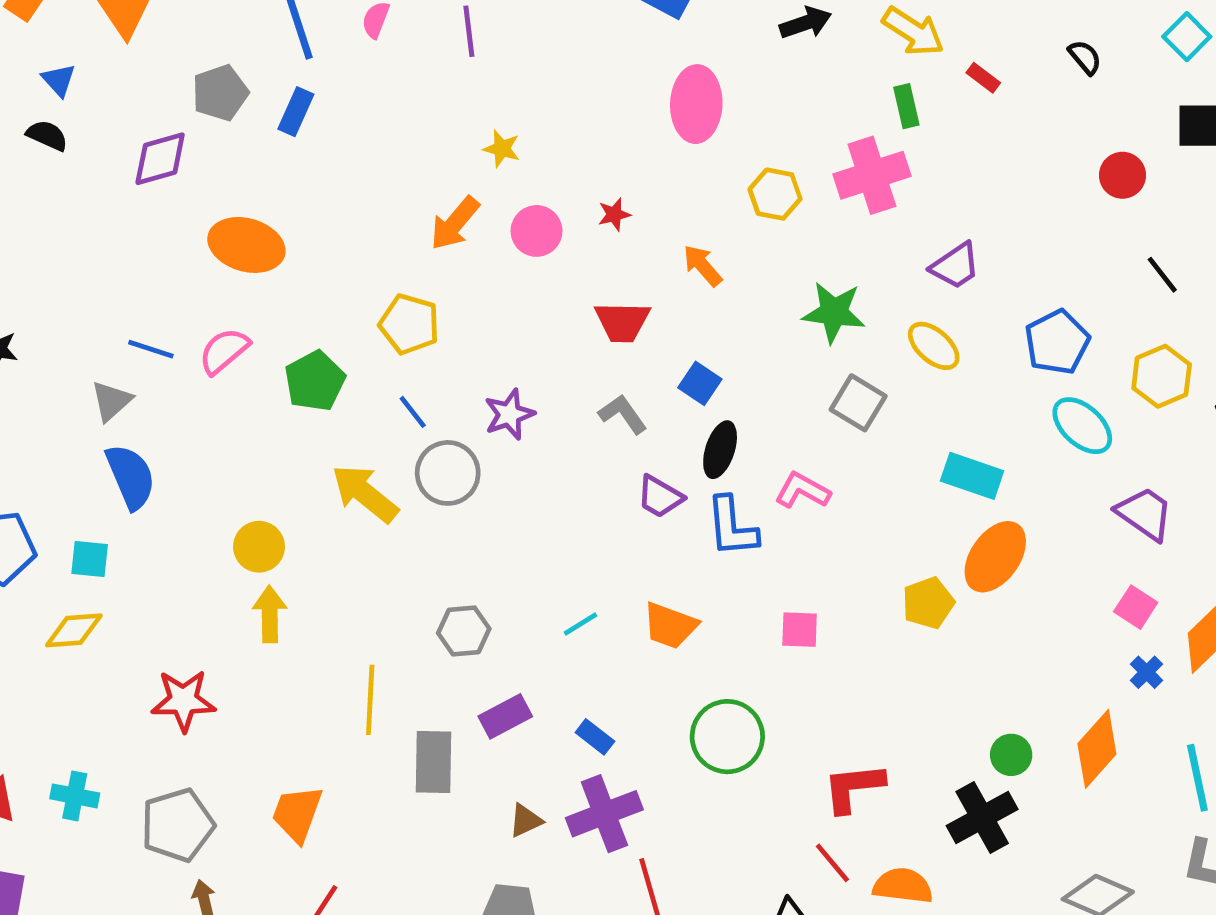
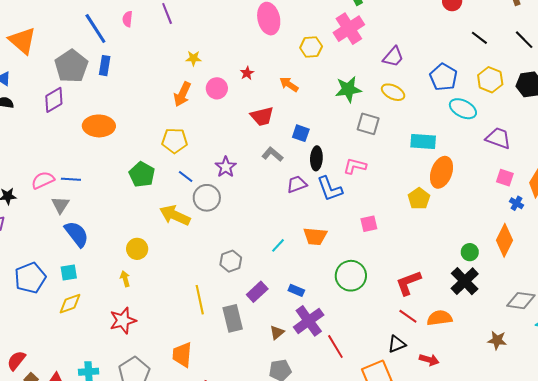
gray pentagon: (220, 93) -> (71, 66), size x1.4
pink semicircle: (224, 351) -> (43, 180), moved, turned 30
purple trapezoid: (660, 497) -> (297, 184), turned 145
yellow arrow: (270, 614) -> (125, 279), moved, size x0.7

